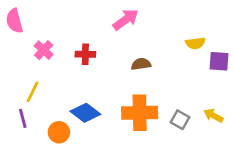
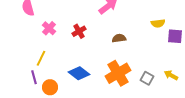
red cross: (85, 54) -> (79, 31), turned -32
orange cross: (140, 113) -> (118, 73), turned -30
orange circle: (59, 132) -> (50, 87), moved

